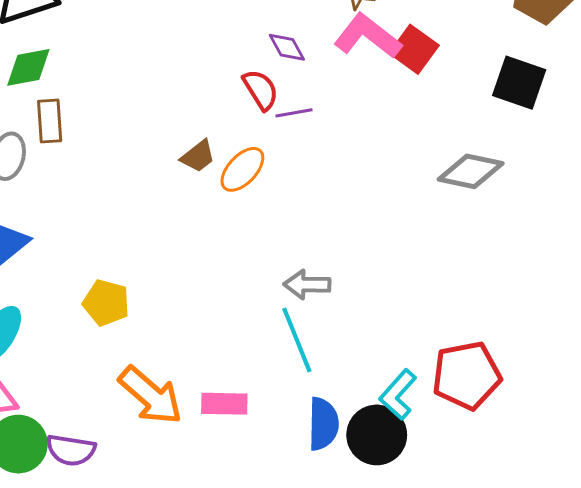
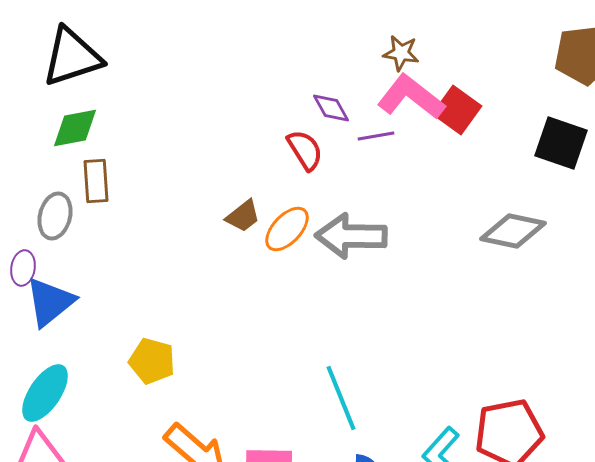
purple line: (294, 113) -> (376, 136), moved
gray arrow: (307, 285) -> (351, 236), moved, size x1.5

